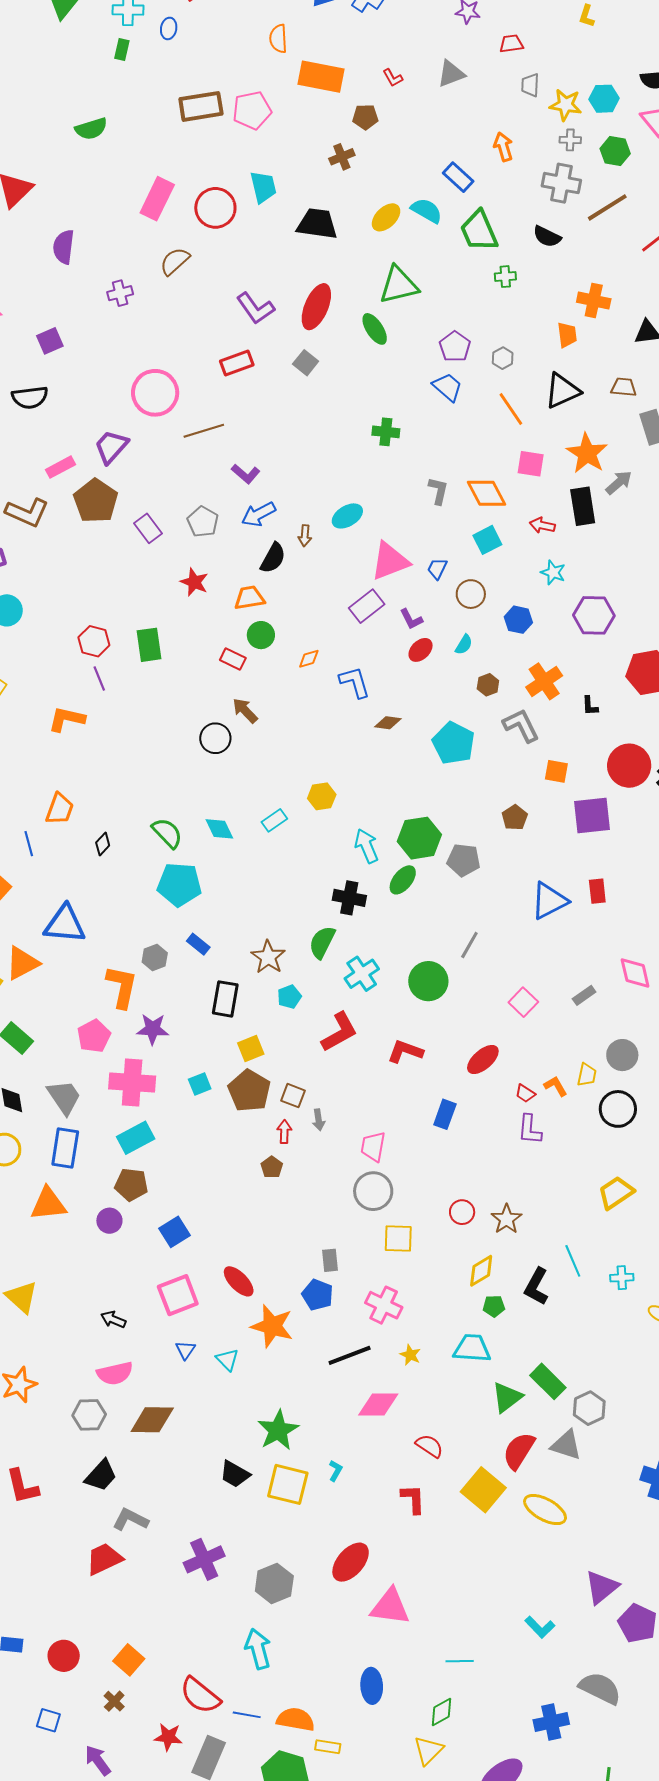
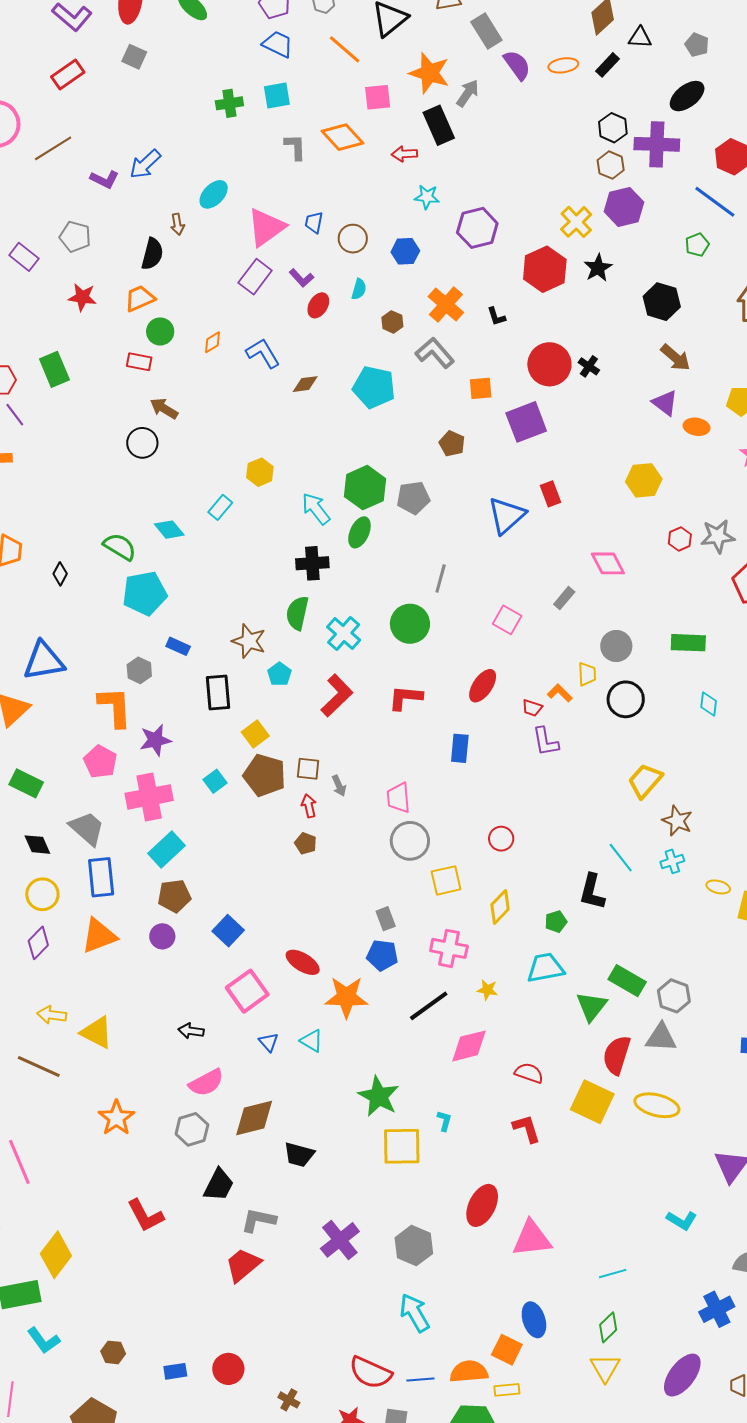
blue arrow: (259, 514) -> (145, 164), moved
cyan square: (487, 540) -> (277, 95), moved, turned 32
brown star: (506, 1219) -> (677, 821), moved
yellow diamond: (481, 1271) -> (500, 907), moved
black trapezoid: (235, 1474) -> (299, 1155), moved
orange square: (129, 1660) -> (507, 1350), moved

